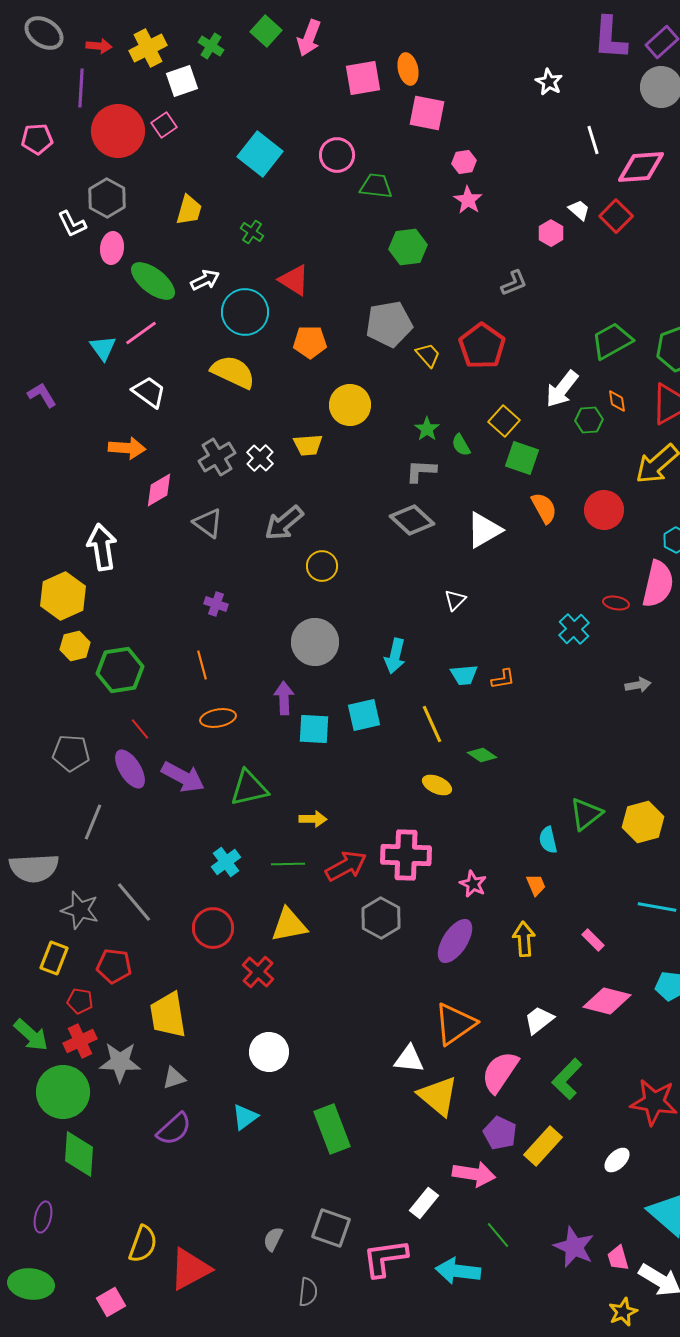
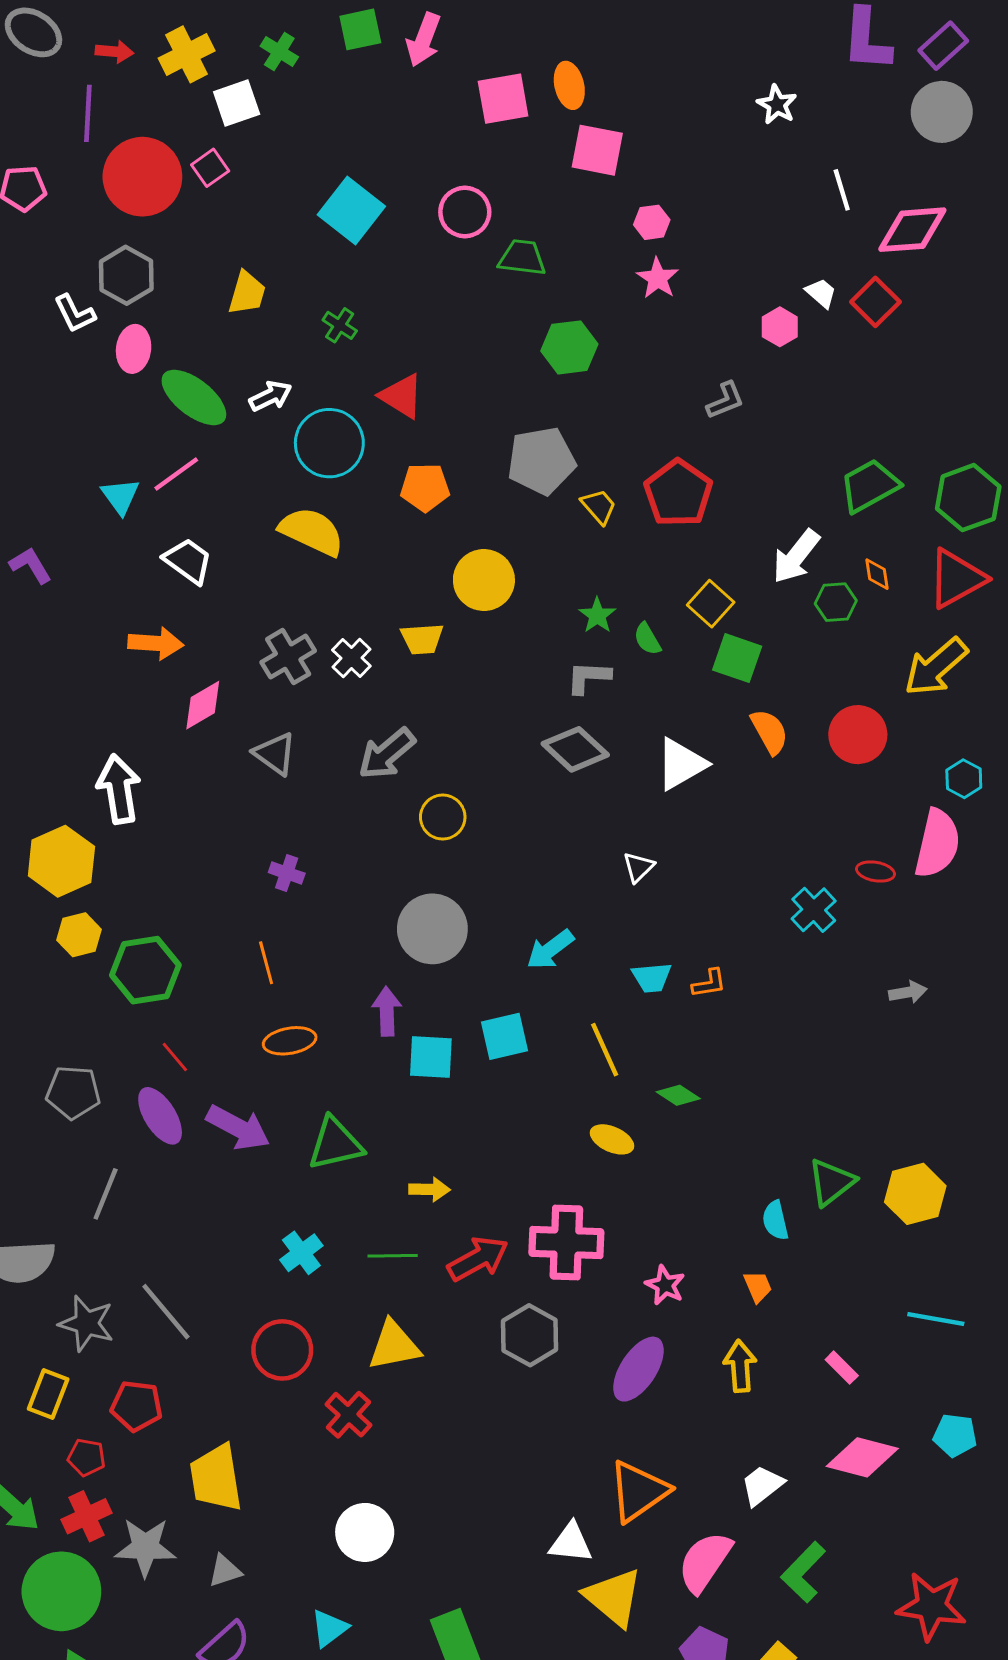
green square: (266, 31) -> (360, 29), turned 36
cyan arrow: (395, 656) -> (550, 950), turned 40

